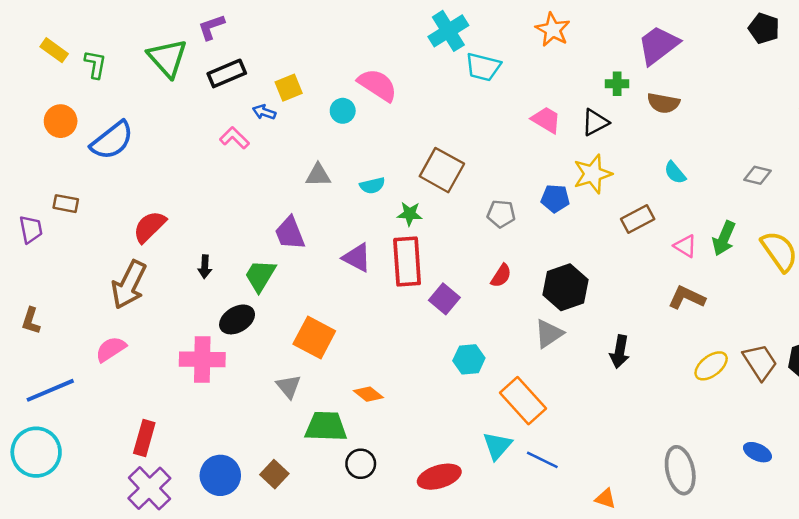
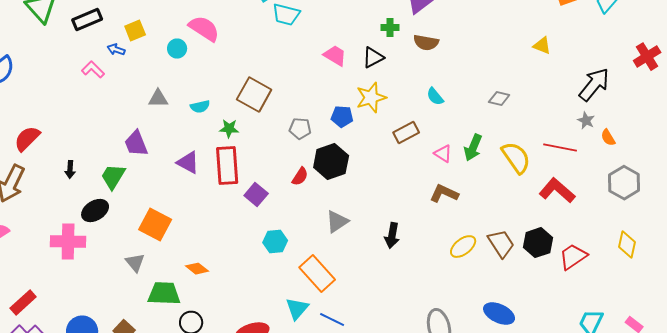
black hexagon: (566, 287) -> (331, 162), moved
red rectangle: (144, 438) -> (23, 303), turned 32
blue ellipse: (757, 452) -> (499, 314), size x1.4

